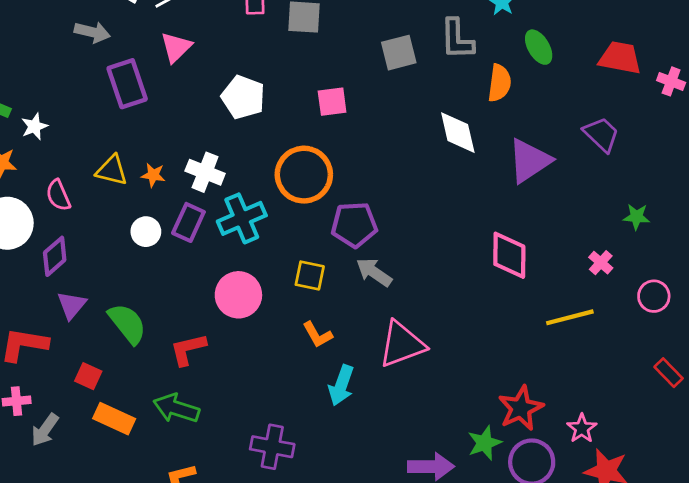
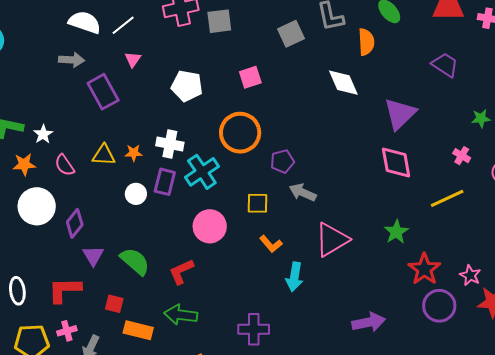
pink triangle: (176, 47) -> (133, 59), size x0.7
purple triangle: (529, 161) -> (400, 114), moved
pink semicircle: (58, 195) -> (65, 165), moved
purple pentagon: (354, 225) -> (282, 161), size x0.7
green star: (484, 443) -> (396, 232), moved

